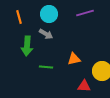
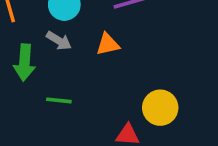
orange triangle: (74, 59) -> (108, 44), moved

